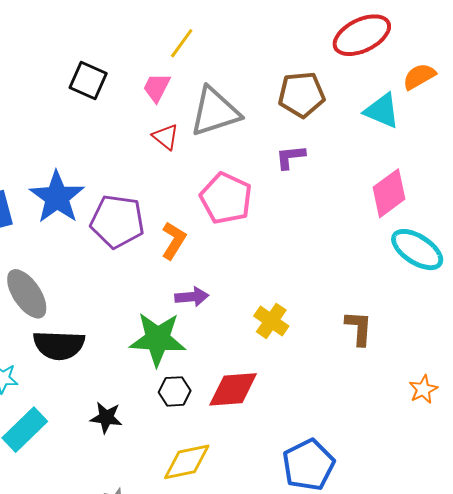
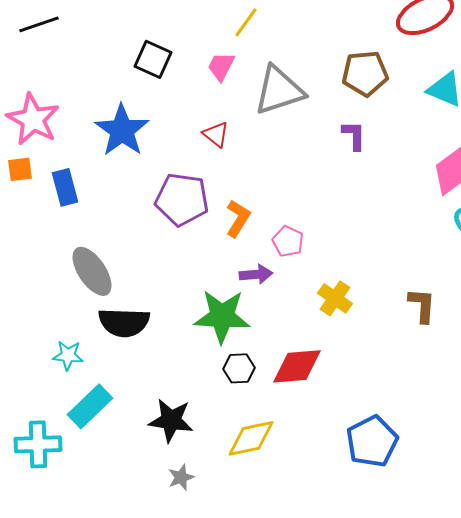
red triangle: (166, 137) -> (216, 134), moved
purple L-shape: (290, 157) -> (354, 135), turned 96
blue star: (57, 197) -> (122, 130), moved
pink pentagon: (226, 198) -> (288, 241), moved, size x0.6
black star: (106, 418) -> (171, 420), moved, size x1.4

